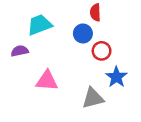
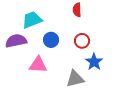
blue circle: (83, 34) -> (51, 40), moved
purple semicircle: (20, 51) -> (16, 41), size x1.5

